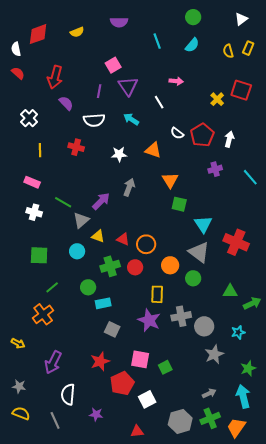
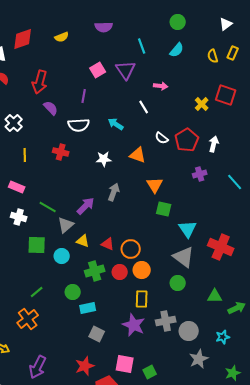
purple triangle: (128, 86) -> (126, 70), moved
green square: (39, 255) -> (37, 245), moved
orange circle: (170, 265) -> (142, 270), moved

